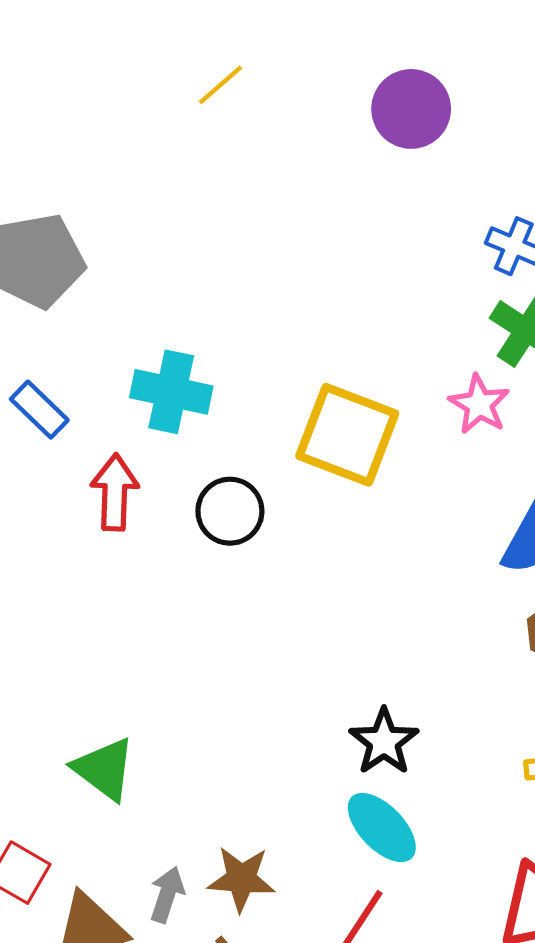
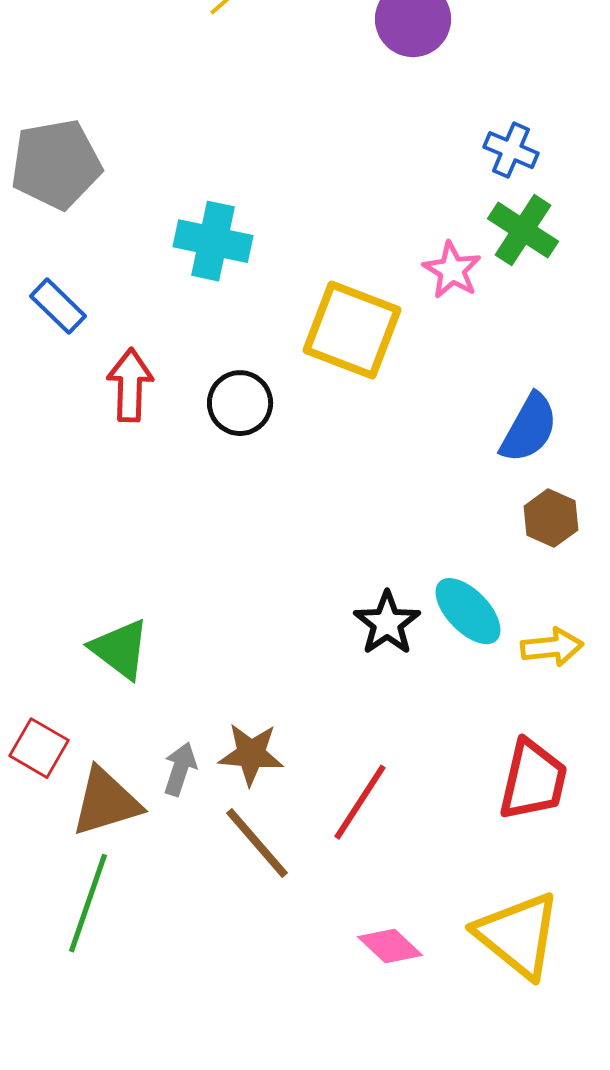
cyan cross: (171, 392) -> (213, 241), moved
pink star: (479, 404) -> (452, 270), moved
cyan ellipse: (382, 828) -> (468, 611), moved

